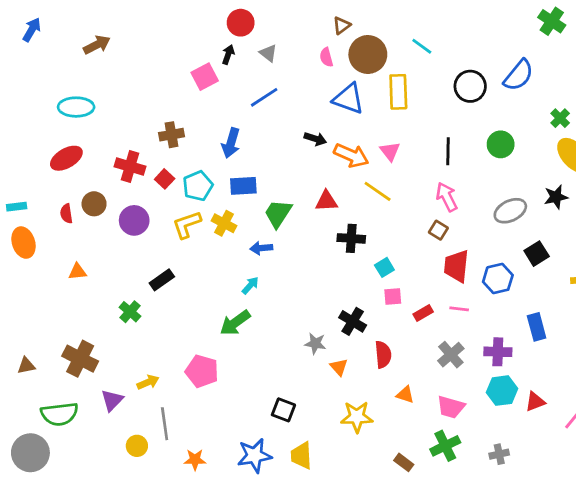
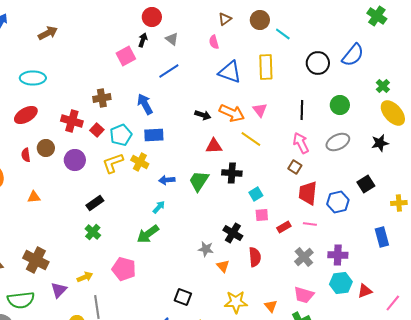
brown circle: (368, 54) -> (260, 20), moved, size x0.7
black arrow: (315, 139) -> (203, 115), moved
blue arrow: (231, 143) -> (145, 104), turned 135
gray ellipse: (510, 211) -> (338, 142), moved
green trapezoid: (278, 214) -> (199, 181), moved
green cross: (130, 312) -> (93, 232), moved
blue rectangle: (537, 327) -> (382, 237), moved
orange triangle: (405, 395) -> (271, 306), moved, turned 32

